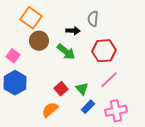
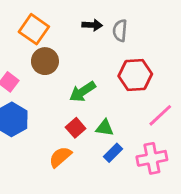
black arrow: (73, 31) -> (92, 25), moved
green arrow: (66, 52) -> (82, 92), moved, turned 108
pink line: (109, 80) -> (160, 115), moved
green triangle: (82, 89) -> (105, 128), turned -40

